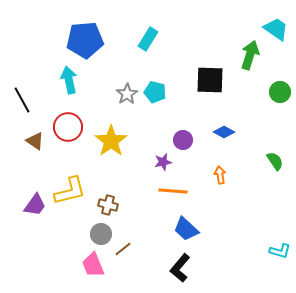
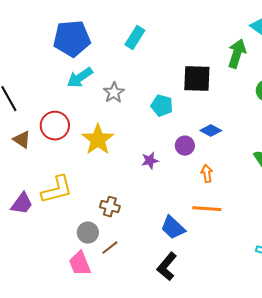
cyan arrow: (69, 80) -> (80, 78), moved, turned -112
cyan pentagon: (155, 92) -> (162, 106), moved
purple circle: (183, 140) -> (185, 146), moved
orange line: (173, 191) -> (207, 209), moved
brown cross: (108, 205) -> (110, 207), moved

